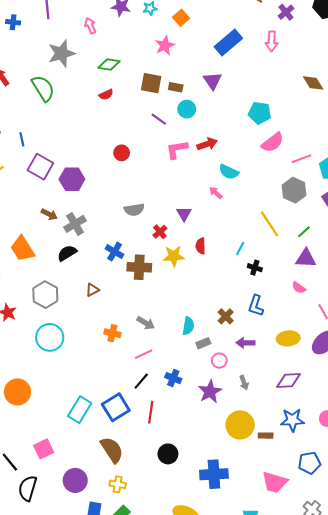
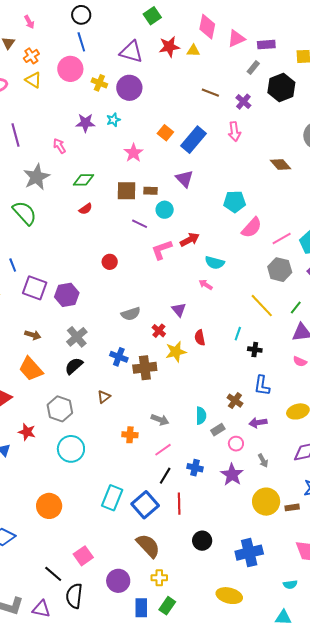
orange square: (181, 18) -> (165, 133), moved
brown arrow: (49, 214) -> (33, 335), moved
cyan rectangle: (80, 410) -> (112, 498), moved

